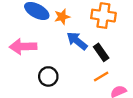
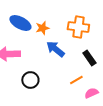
black rectangle: (101, 52) -> (89, 58), moved

